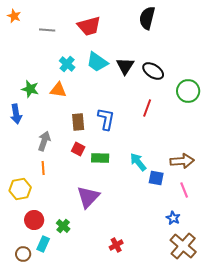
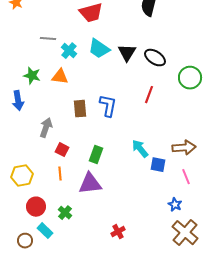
gray line: (47, 30) -> (48, 39), moved
red square: (78, 149) -> (62, 150), moved
green rectangle: (100, 158) -> (96, 155), moved, turned -72
orange line: (43, 168) -> (60, 174), moved
purple triangle: (88, 197) -> (90, 184), turned 40
cyan rectangle: (43, 244) -> (45, 231), turned -70

